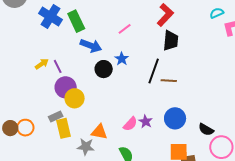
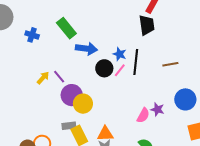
blue cross: (51, 17) -> (32, 35), moved, size x0.6
pink line: (125, 29) -> (120, 70), moved
black trapezoid: (171, 41) -> (147, 25), moved
black line: (154, 71) -> (136, 62), moved
gray rectangle: (56, 117) -> (69, 126), turned 32
orange triangle: (99, 132) -> (105, 134), moved

